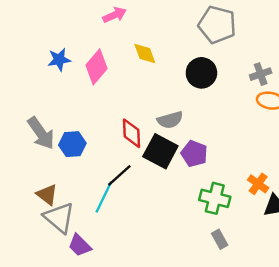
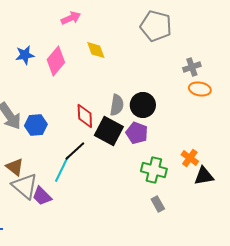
black circle: (201, 73) -> (143, 105), moved
gray semicircle: (170, 120) -> (117, 105), turned -65
purple trapezoid: (80, 245) -> (42, 196), moved

